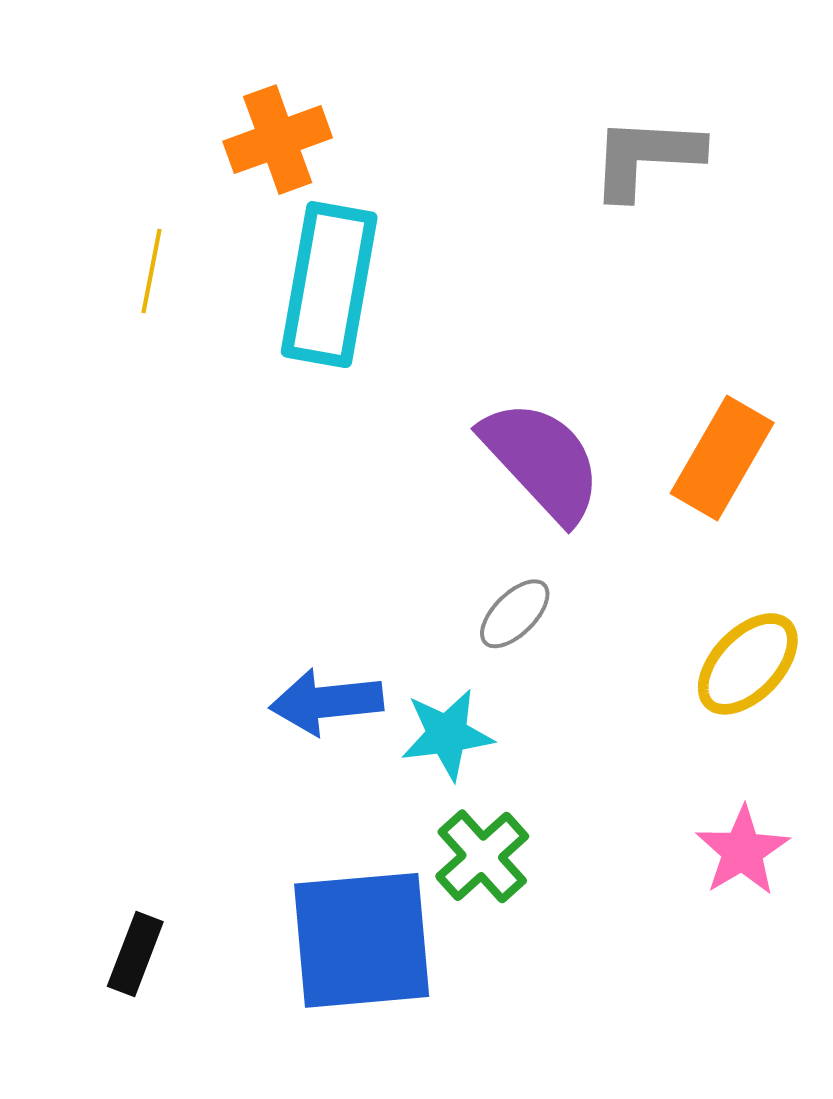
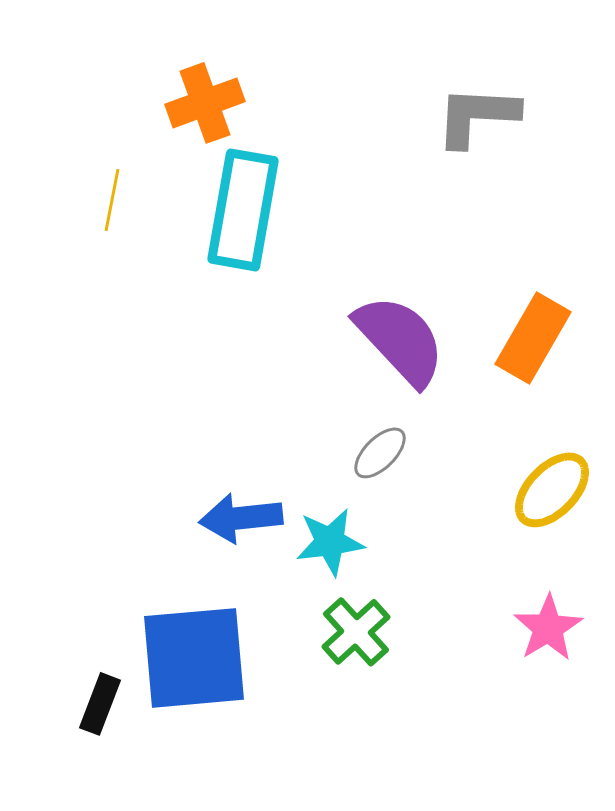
blue square: (362, 940) -> (194, 658), moved

